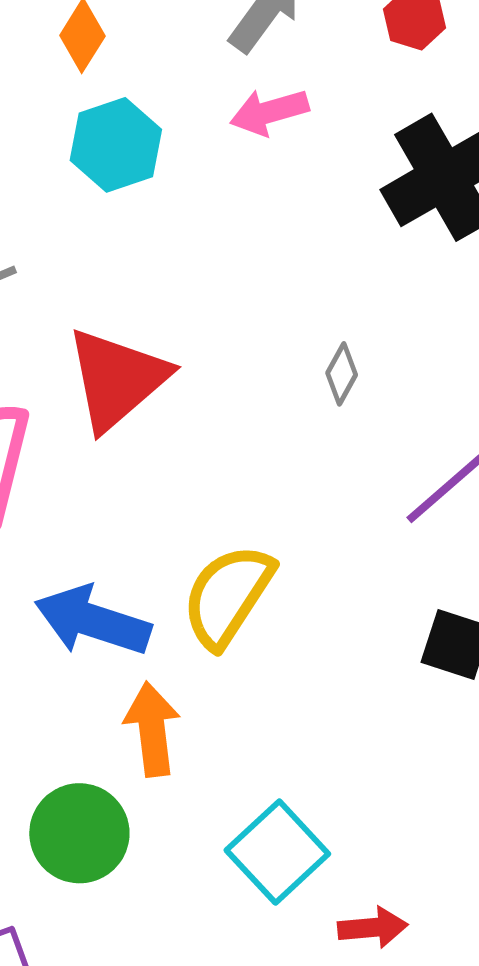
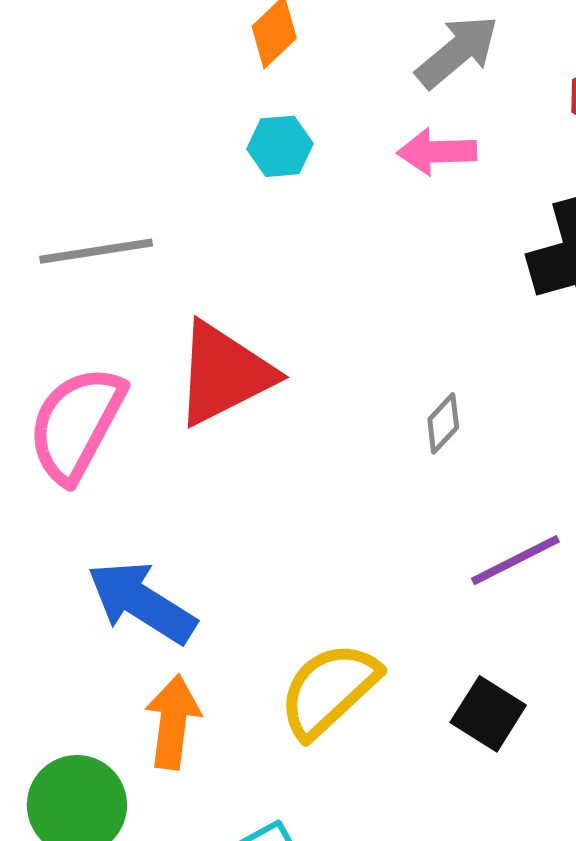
cyan hexagon: (116, 145) -> (280, 146), size x0.7
yellow semicircle: (228, 596) -> (329, 690), moved

